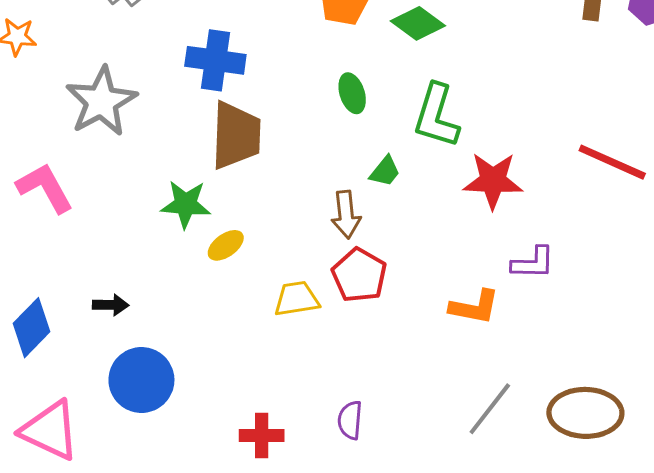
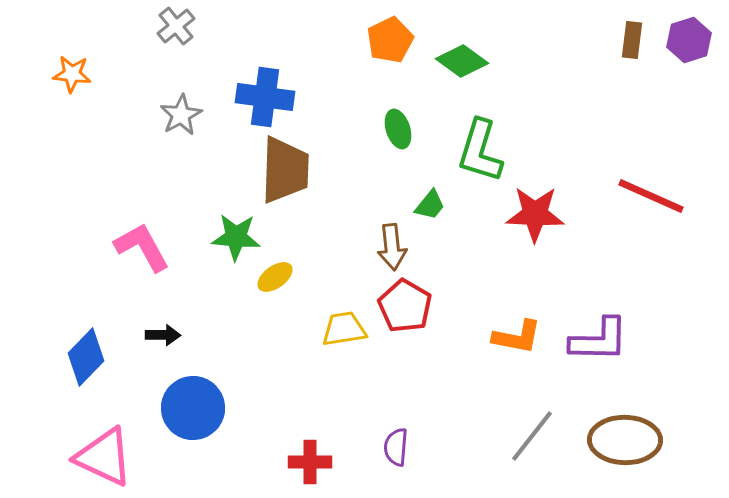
gray star: (101, 101) -> (181, 115), moved, size x0.6
pink L-shape: (45, 188) -> (142, 247), moved
purple L-shape: (533, 263) -> (599, 340), moved, size x1.4

